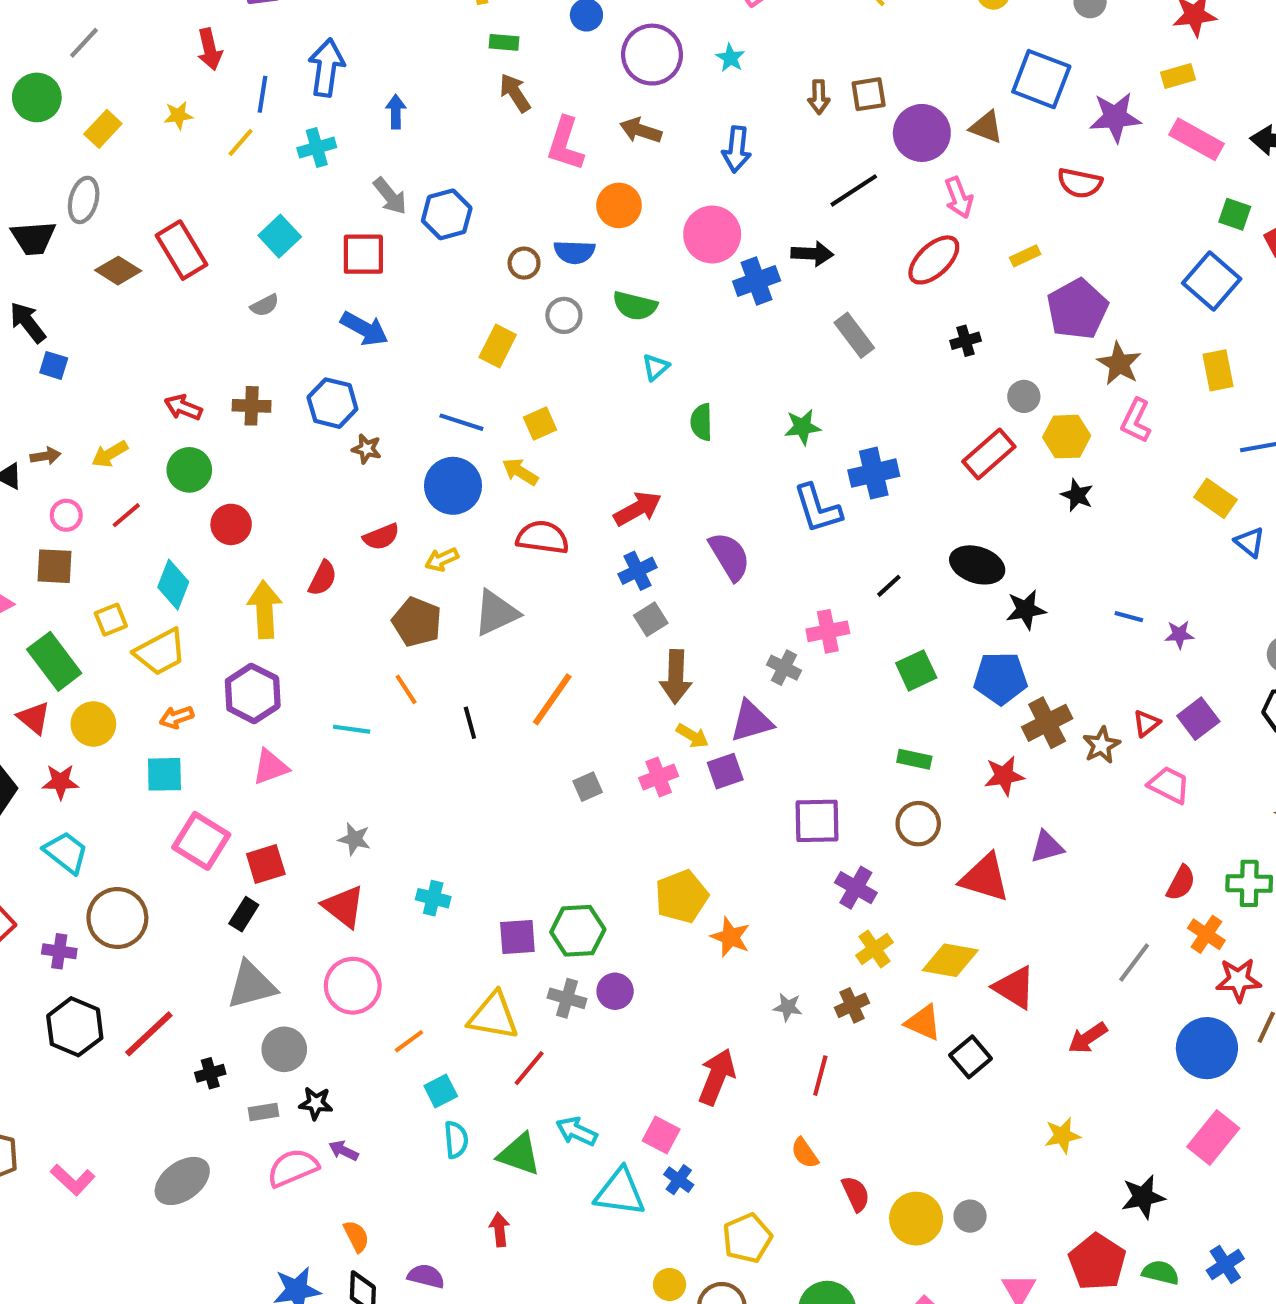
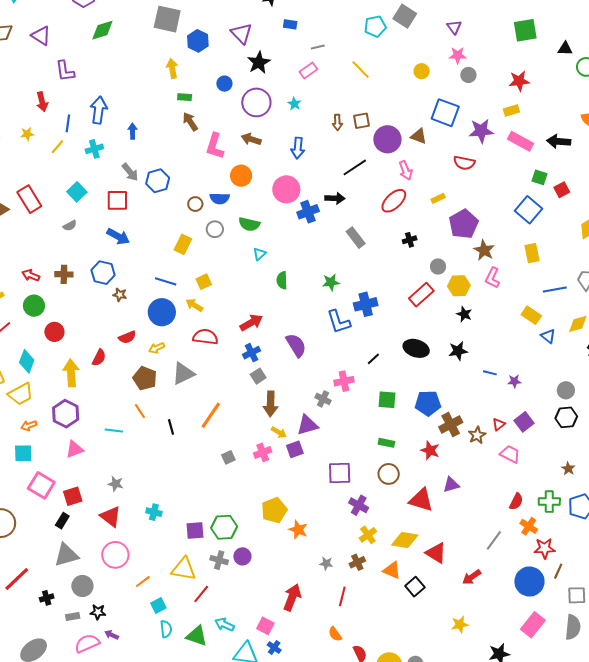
black star: (1026, 610) -> (458, 351), moved
green square: (916, 670) -> (387, 400), turned 30
red star: (1004, 776) -> (430, 450), turned 30

